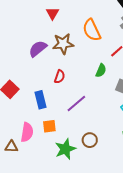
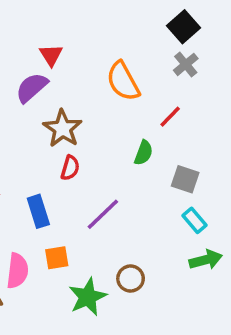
brown star: (63, 44) -> (63, 129), moved, turned -30
purple semicircle: (38, 49) -> (32, 88), moved

